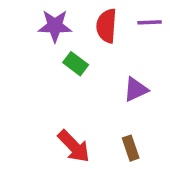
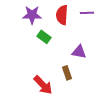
purple triangle: (136, 90) -> (79, 52), turned 35
brown rectangle: (131, 148) -> (67, 73), moved

